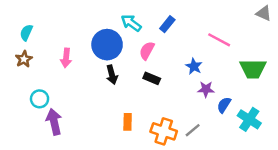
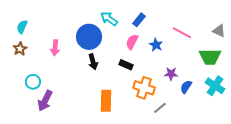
gray triangle: (264, 13) -> (219, 31), moved
pink semicircle: (147, 51) -> (132, 42), moved
blue star: (194, 66) -> (156, 45), moved
cyan cross: (249, 119) -> (215, 86), moved
purple arrow: (54, 122) -> (45, 101), turned -140
orange rectangle: (128, 122) -> (106, 101), size x1.5
orange cross: (164, 131) -> (144, 88), moved

